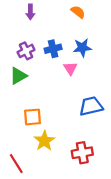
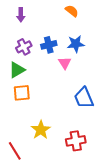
purple arrow: (30, 12) -> (21, 15), moved
blue trapezoid: (91, 106) -> (84, 98), turned -100
orange square: (32, 117) -> (22, 93), moved

